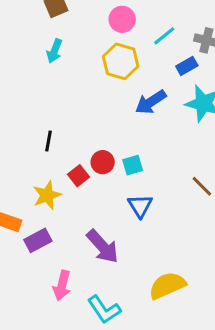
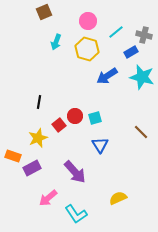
cyan arrow: (54, 51) -> (56, 42), moved
pink arrow: (62, 285) -> (48, 198), turned 36
yellow semicircle: (167, 285) -> (118, 198), size x0.7

